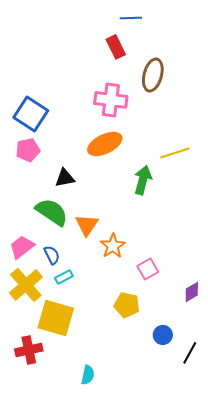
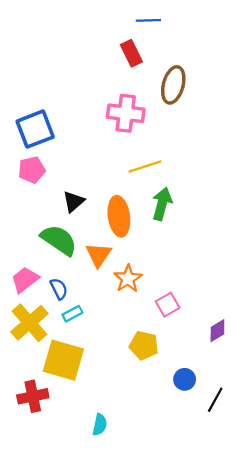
blue square: (31, 114) -> (35, 129), turned 36
orange ellipse: (105, 144) -> (119, 216), moved, turned -72
yellow line: (175, 153) -> (145, 166), moved
black triangle: (65, 178) -> (74, 202), turned -30

